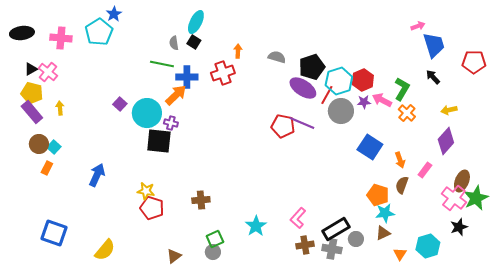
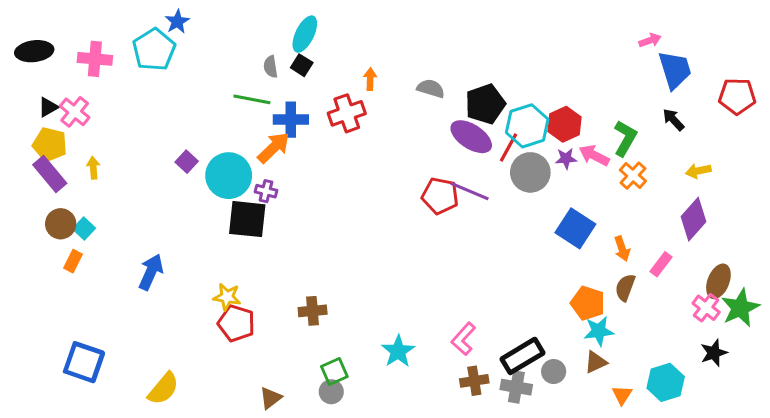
pink cross: (454, 198) -> (706, 308), size x0.7

